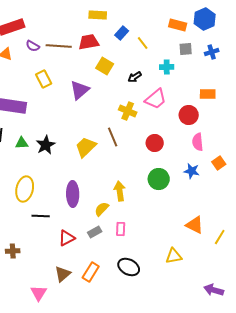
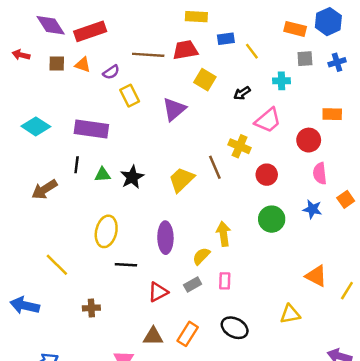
blue rectangle: (122, 33) -> (226, 39), turned 40
purple semicircle: (33, 46) -> (111, 72), moved, turned -64
yellow cross: (128, 111) -> (240, 146), moved
brown triangle: (63, 274) -> (153, 336), turned 42

